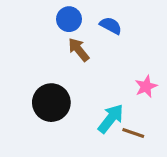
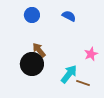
blue circle: (69, 19) -> (32, 15), moved
brown arrow: (79, 50) -> (39, 50), moved

